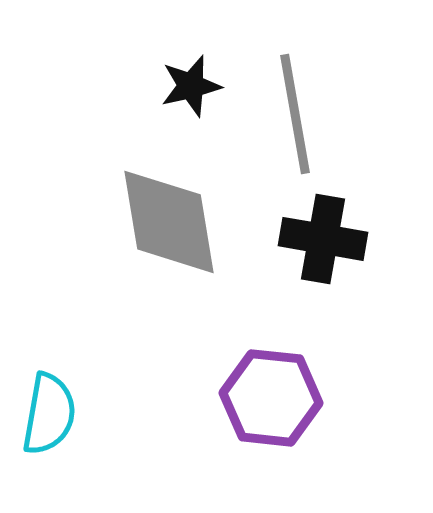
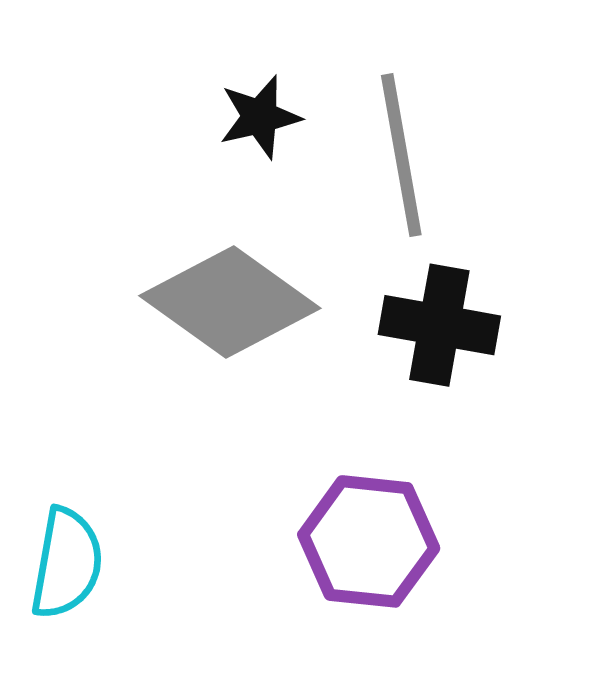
gray diamond: (169, 222) -> (230, 302), turned -45

